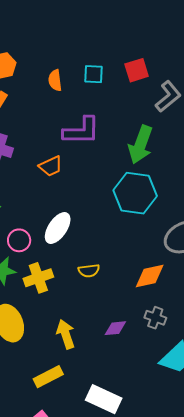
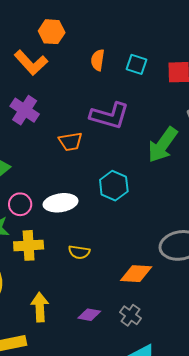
cyan hexagon: (135, 193) -> (114, 186), moved, size x0.7
white ellipse: (58, 228) -> (61, 203), turned 32

